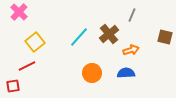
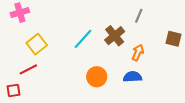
pink cross: (19, 12) -> (20, 13), turned 30
orange arrow: (131, 50) -> (138, 53), turned -49

